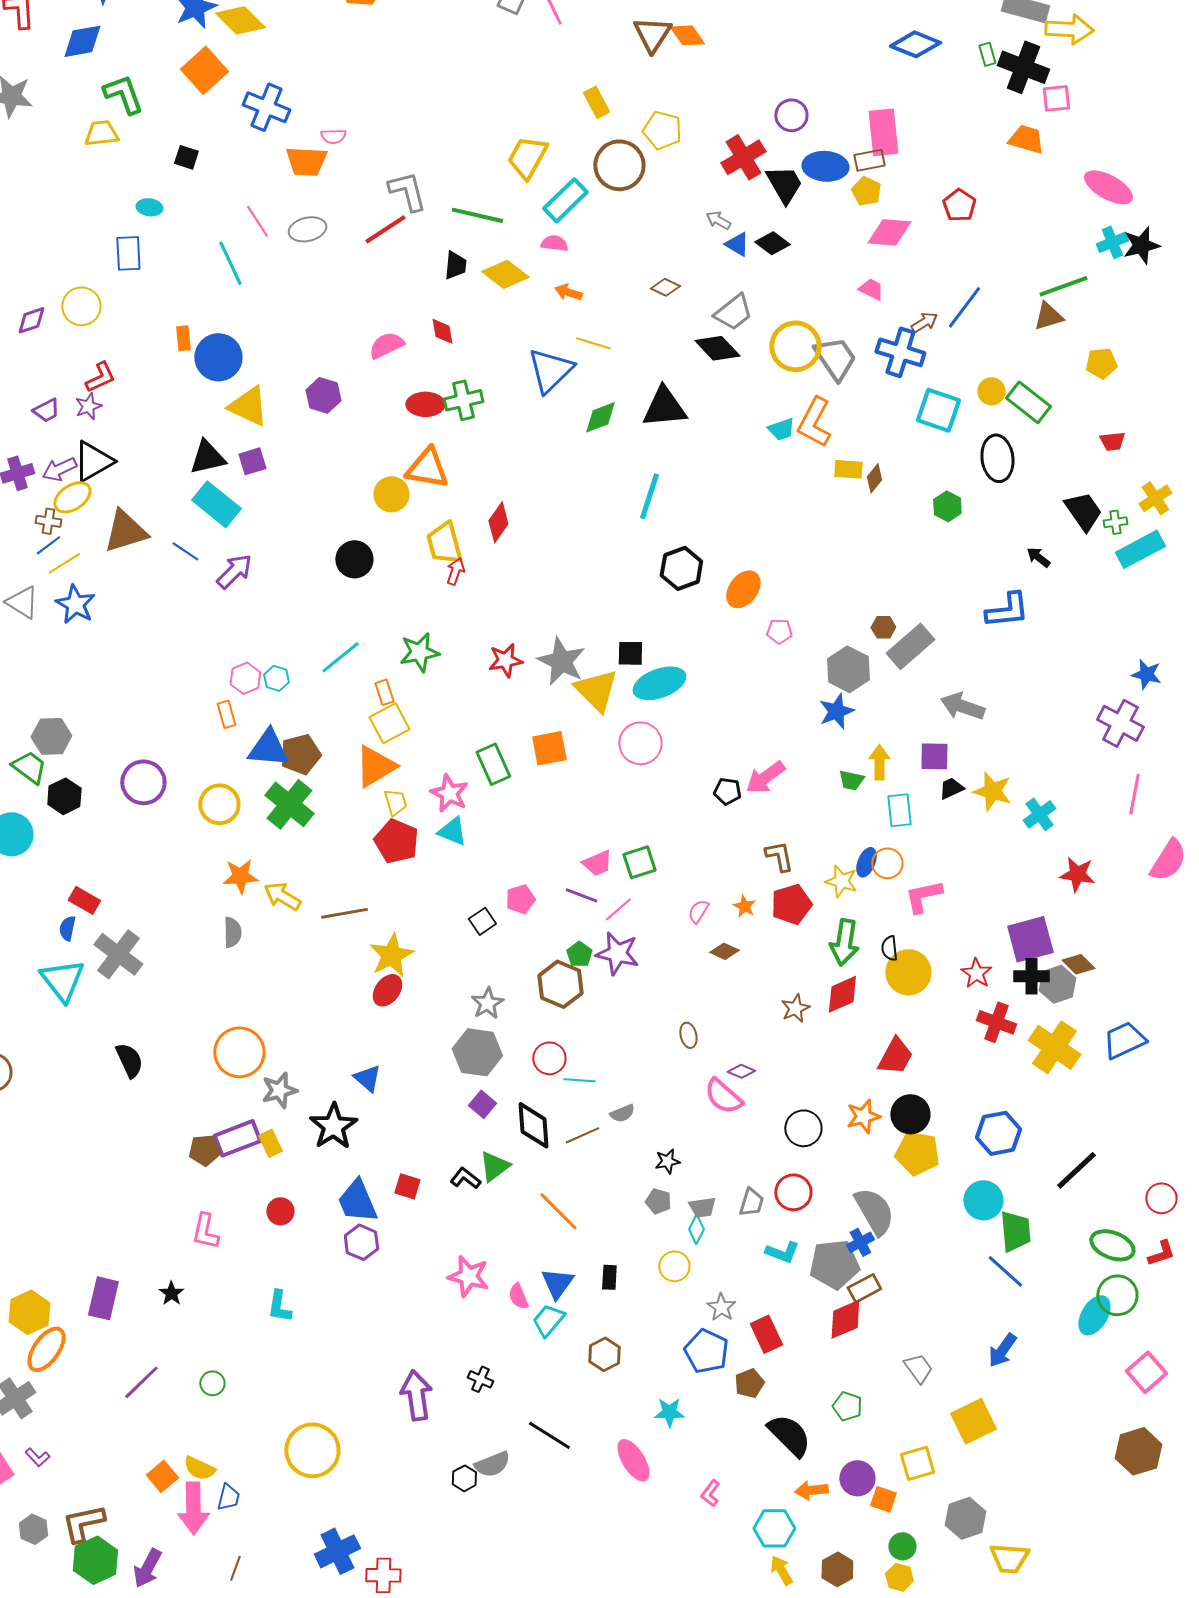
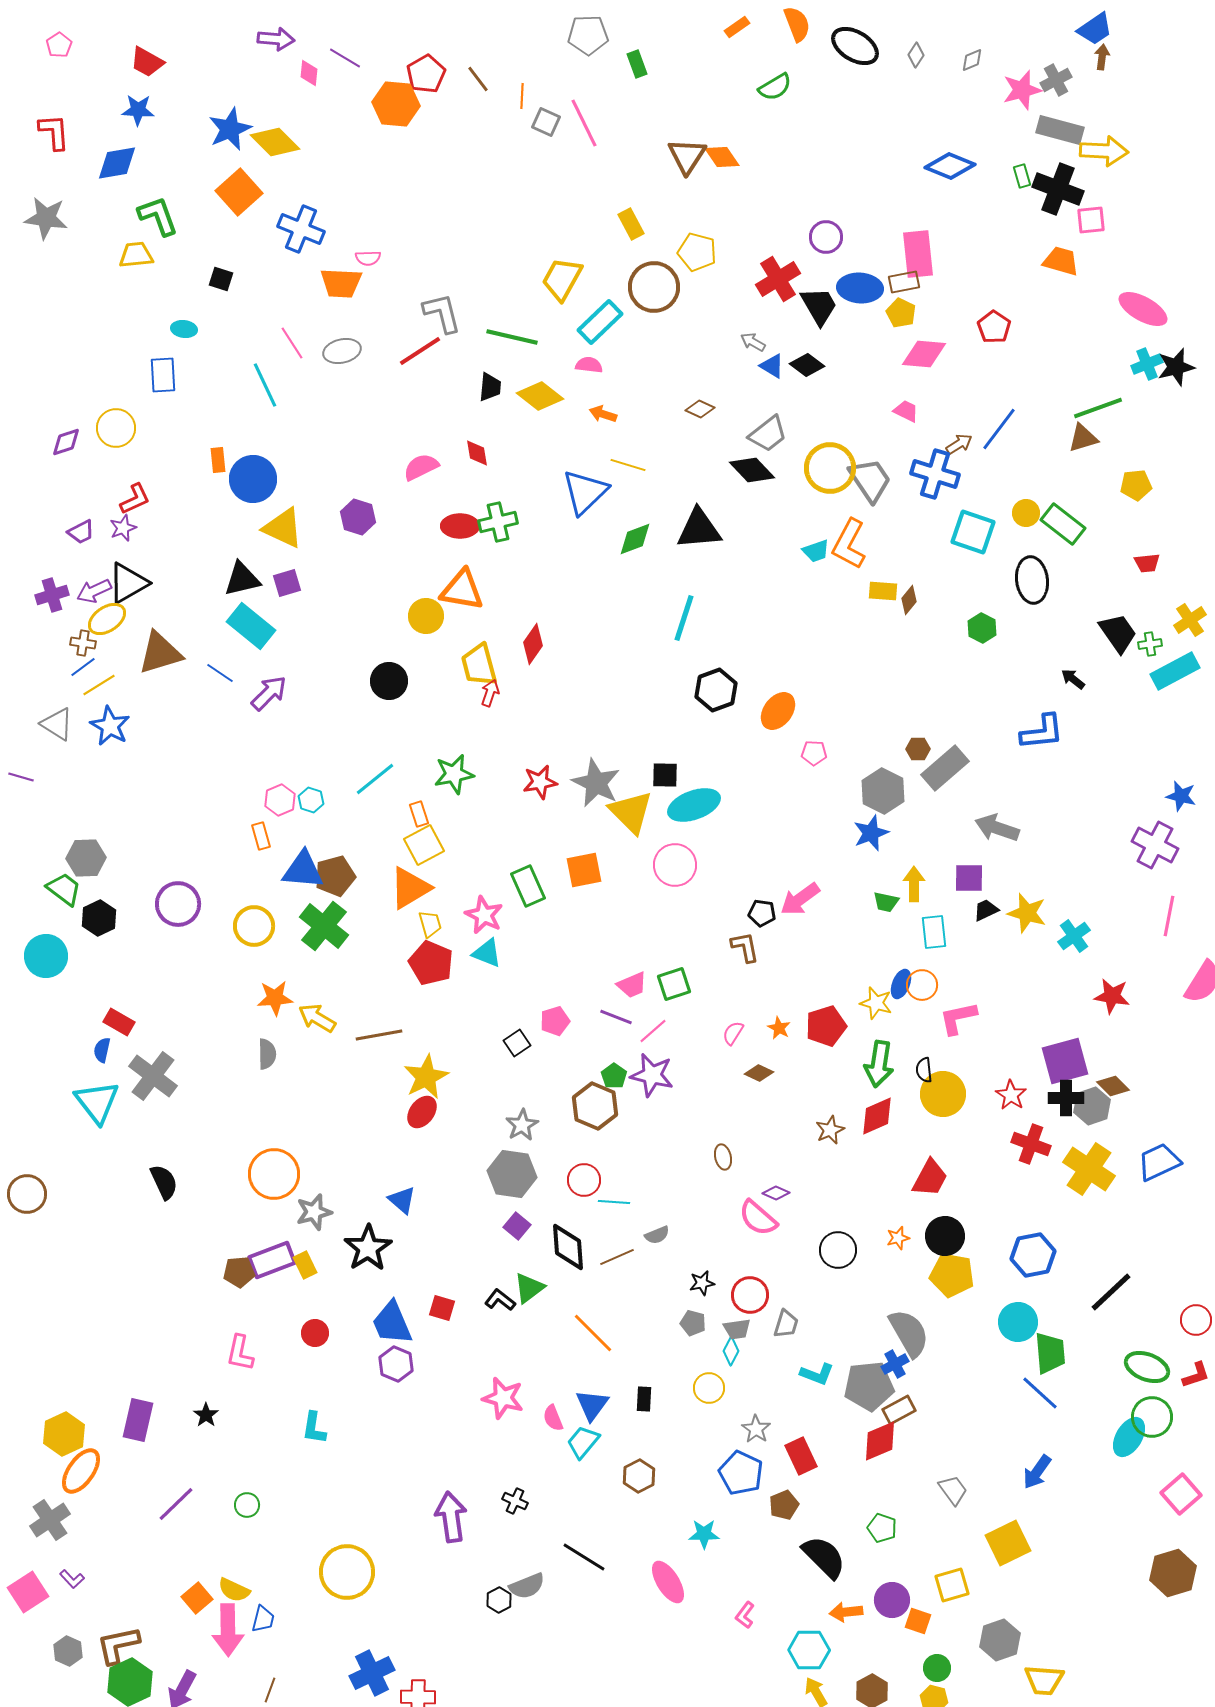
brown L-shape: (779, 856) -> (745, 947), moved
orange star: (863, 1116) -> (898, 1238), size x0.7
red circle: (793, 1192) -> (750, 1295), moved

